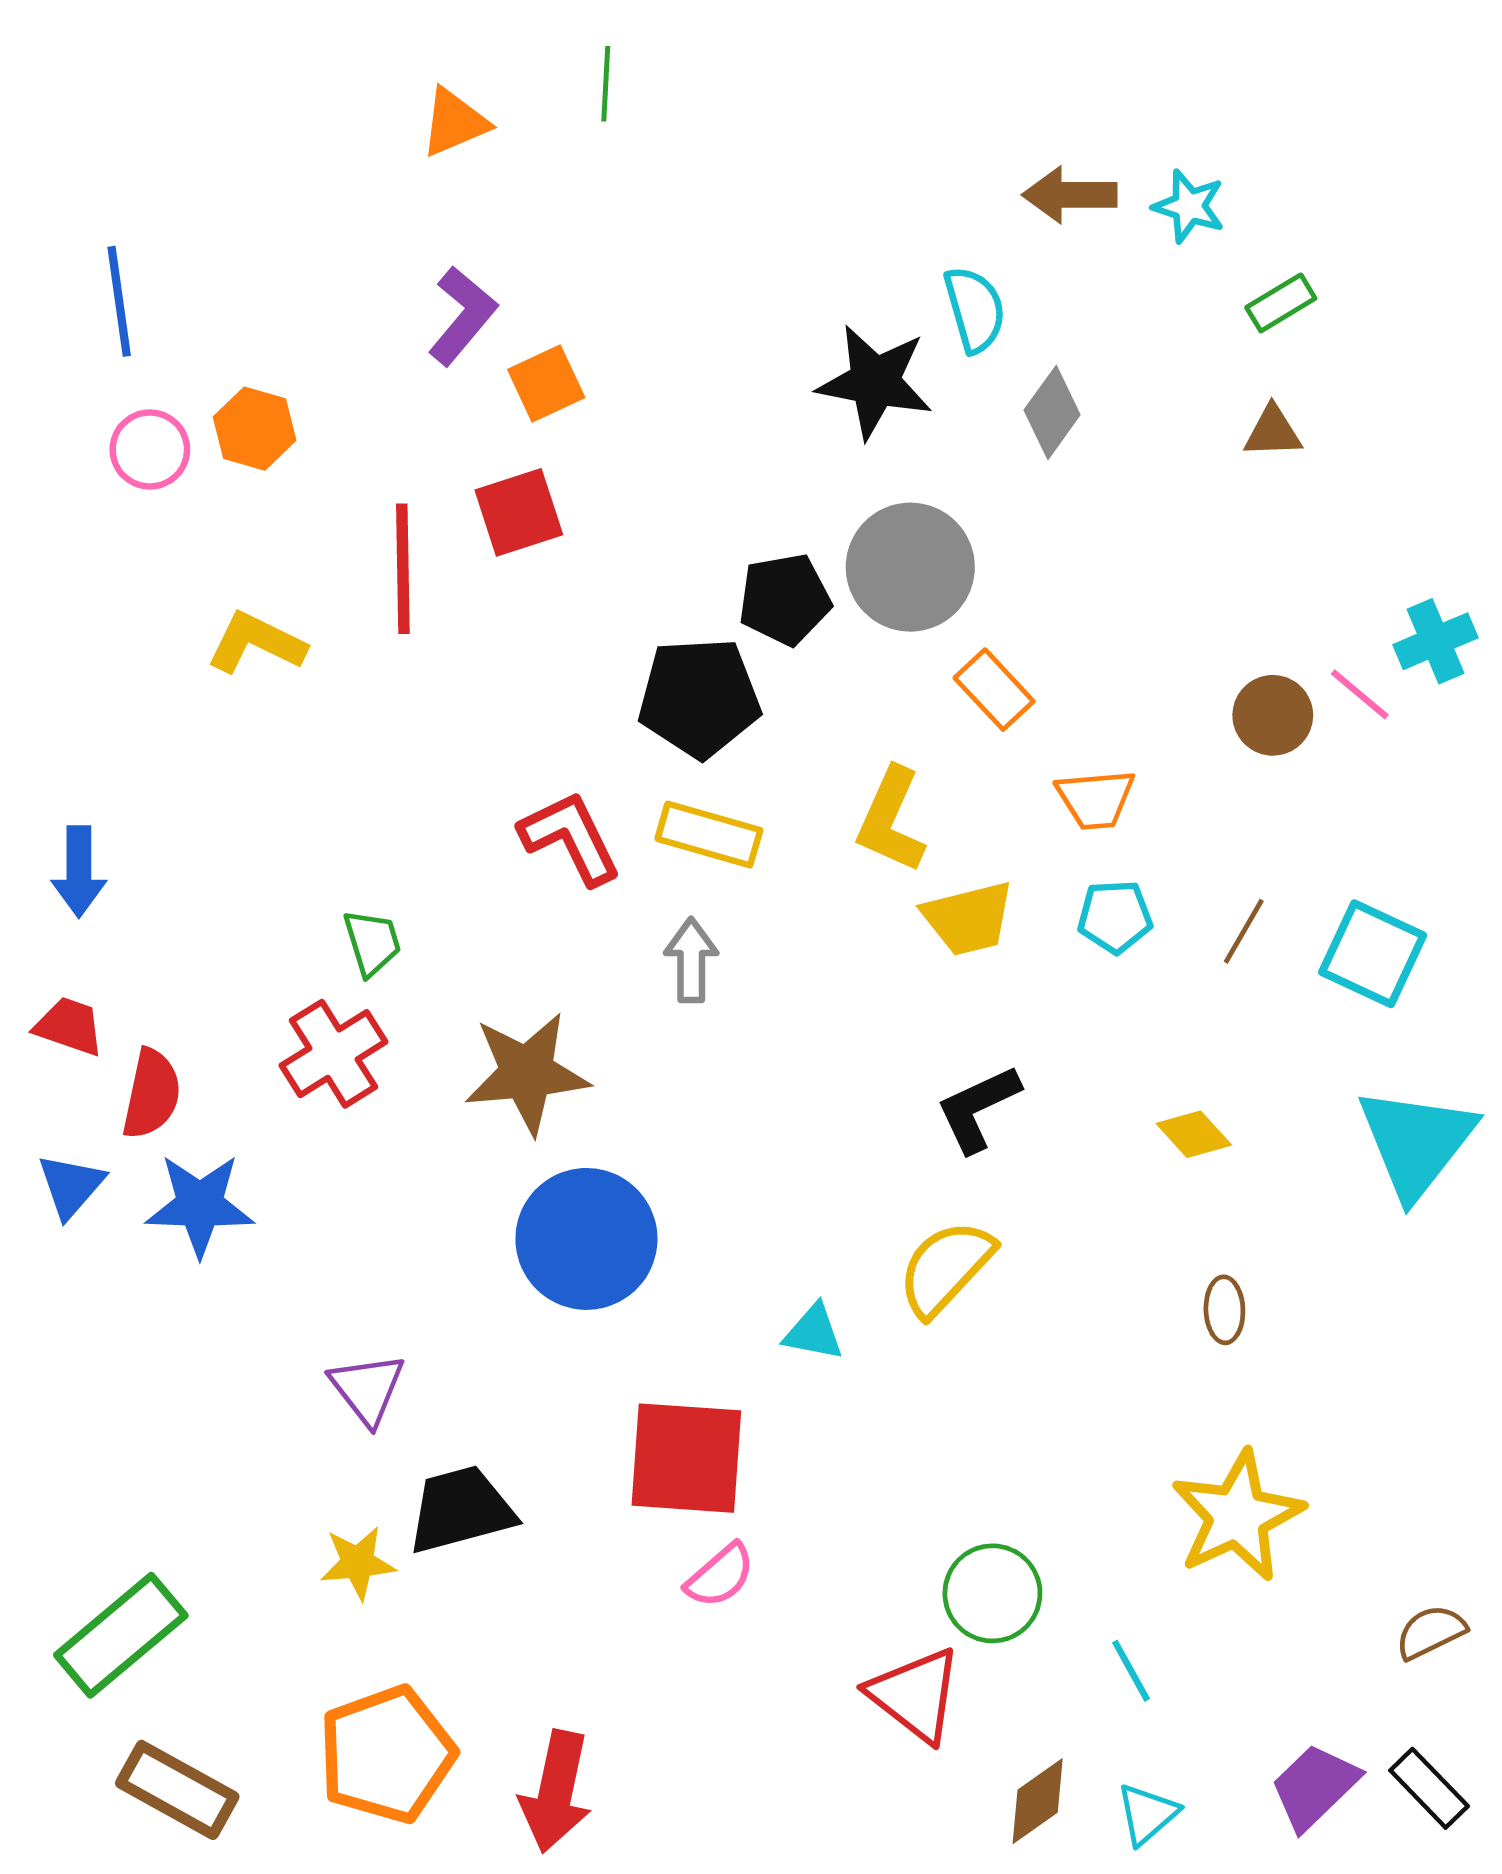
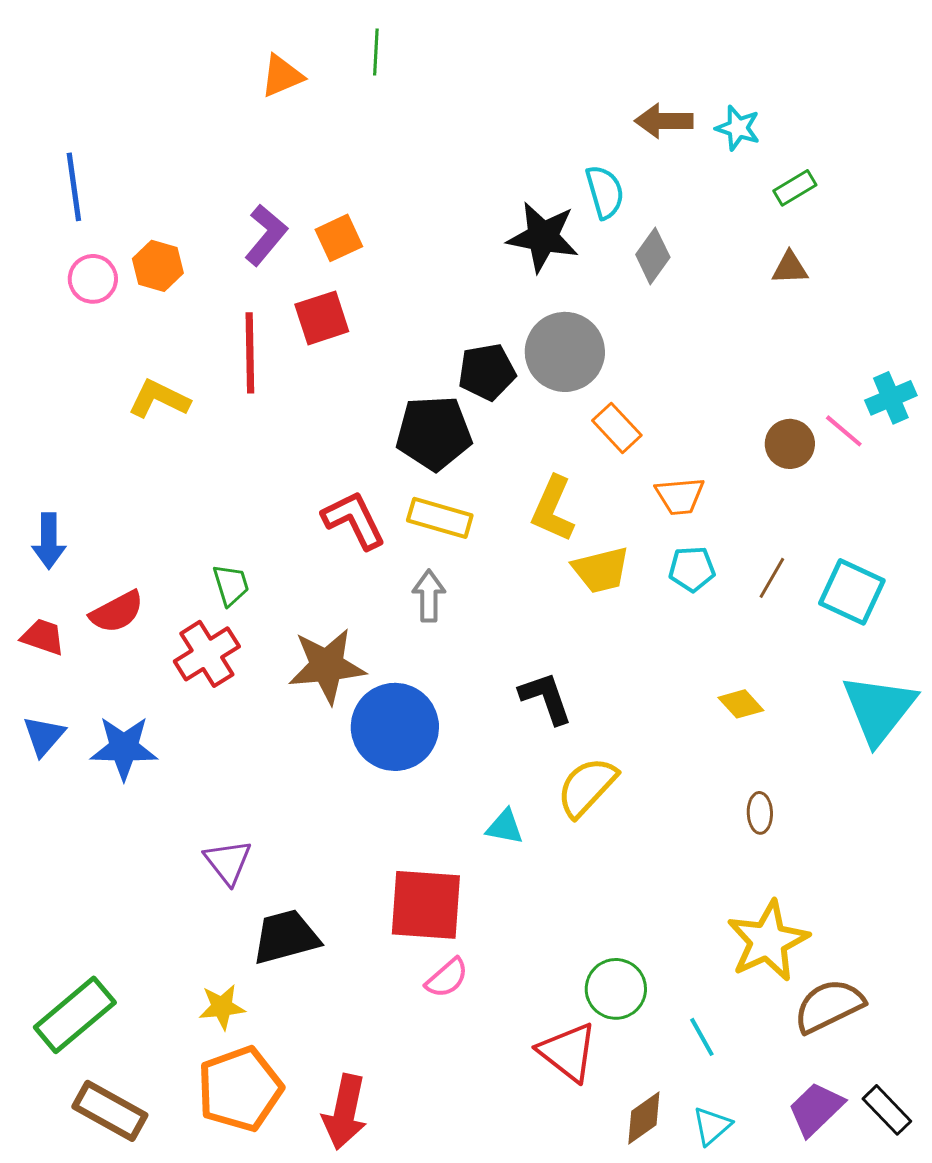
purple L-shape: (462, 316) -> (266, 235), moved
red semicircle: (151, 1094) -> (117, 612), moved, turned 50
black L-shape: (978, 1108) -> (546, 698), moved, turned 96
blue circle: (586, 1239) -> (395, 727), moved
yellow star: (358, 1563) -> (222, 1007), moved
brown semicircle: (1431, 1632) -> (829, 1006), moved, size x1.6

